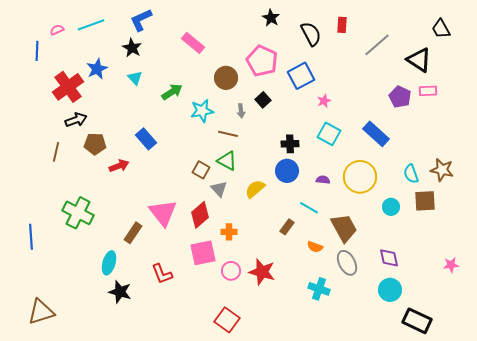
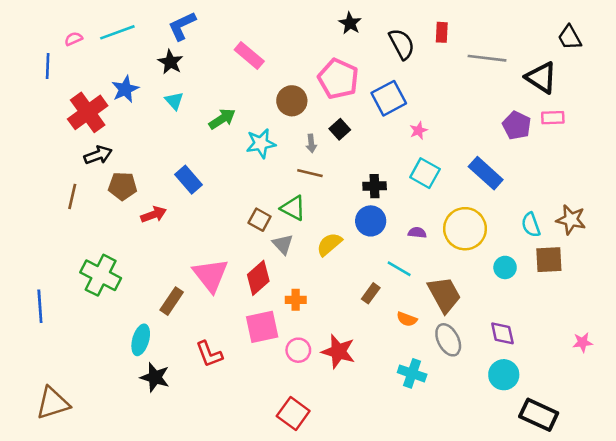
gray line: (377, 45) -> (487, 58), turned 48
brown line: (228, 134) -> (310, 173), moved

